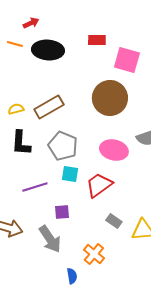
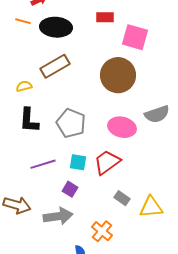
brown rectangle: (49, 107) -> (55, 66), moved
cyan square: (70, 174) -> (78, 162), moved
purple square: (62, 212) -> (70, 189), turned 35
gray arrow: (50, 239) -> (58, 216), turned -64

